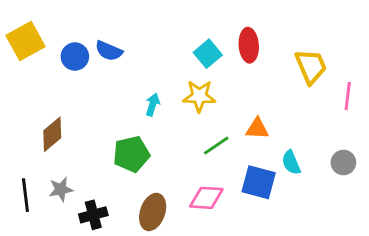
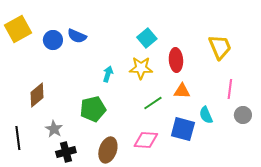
red ellipse: (249, 45) -> (176, 60), moved
pink line: (348, 96) -> (230, 89), moved
gray star: (61, 189) -> (54, 129), moved, turned -30

